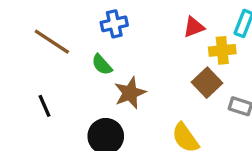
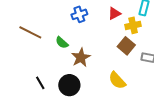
blue cross: (114, 24) -> (79, 14), moved
black line: (45, 106) -> (40, 83), moved

